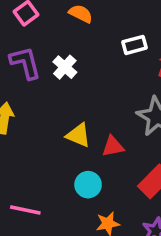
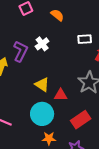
purple L-shape: (25, 63) -> (20, 51), moved, turned 30
cyan circle: (88, 185) -> (42, 114), size x1.5

